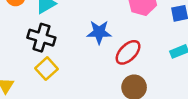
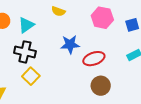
red ellipse: (128, 52) -> (94, 59), turned 30

